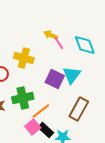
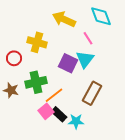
yellow arrow: (51, 35) -> (64, 19), size x1.6
pink line: (59, 43) -> (88, 38), moved
cyan diamond: (85, 45) -> (101, 16), moved

